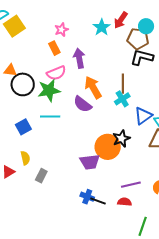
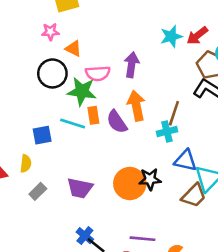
pink star: (61, 30) -> (50, 32), moved
orange rectangle: (54, 48) -> (93, 115), moved
orange triangle: (10, 70) -> (73, 49), moved
blue triangle: (143, 116) -> (185, 160), turned 30
blue square: (23, 127) -> (42, 135), moved
purple trapezoid: (90, 162) -> (80, 188), moved

